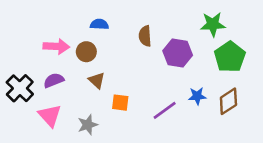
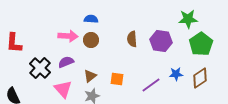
blue semicircle: (99, 24) -> (91, 19), moved
brown semicircle: (145, 36) -> (132, 39), moved
brown triangle: (97, 80) -> (90, 76), moved, turned 40

